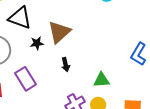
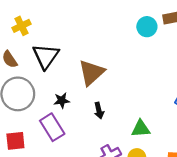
black triangle: (20, 18) -> (46, 56), turned 45
black star: (37, 43) -> (62, 100), moved

